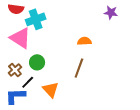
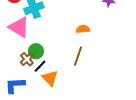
brown cross: (15, 70) -> (27, 59), moved
black line: (28, 82) -> (40, 66), moved

